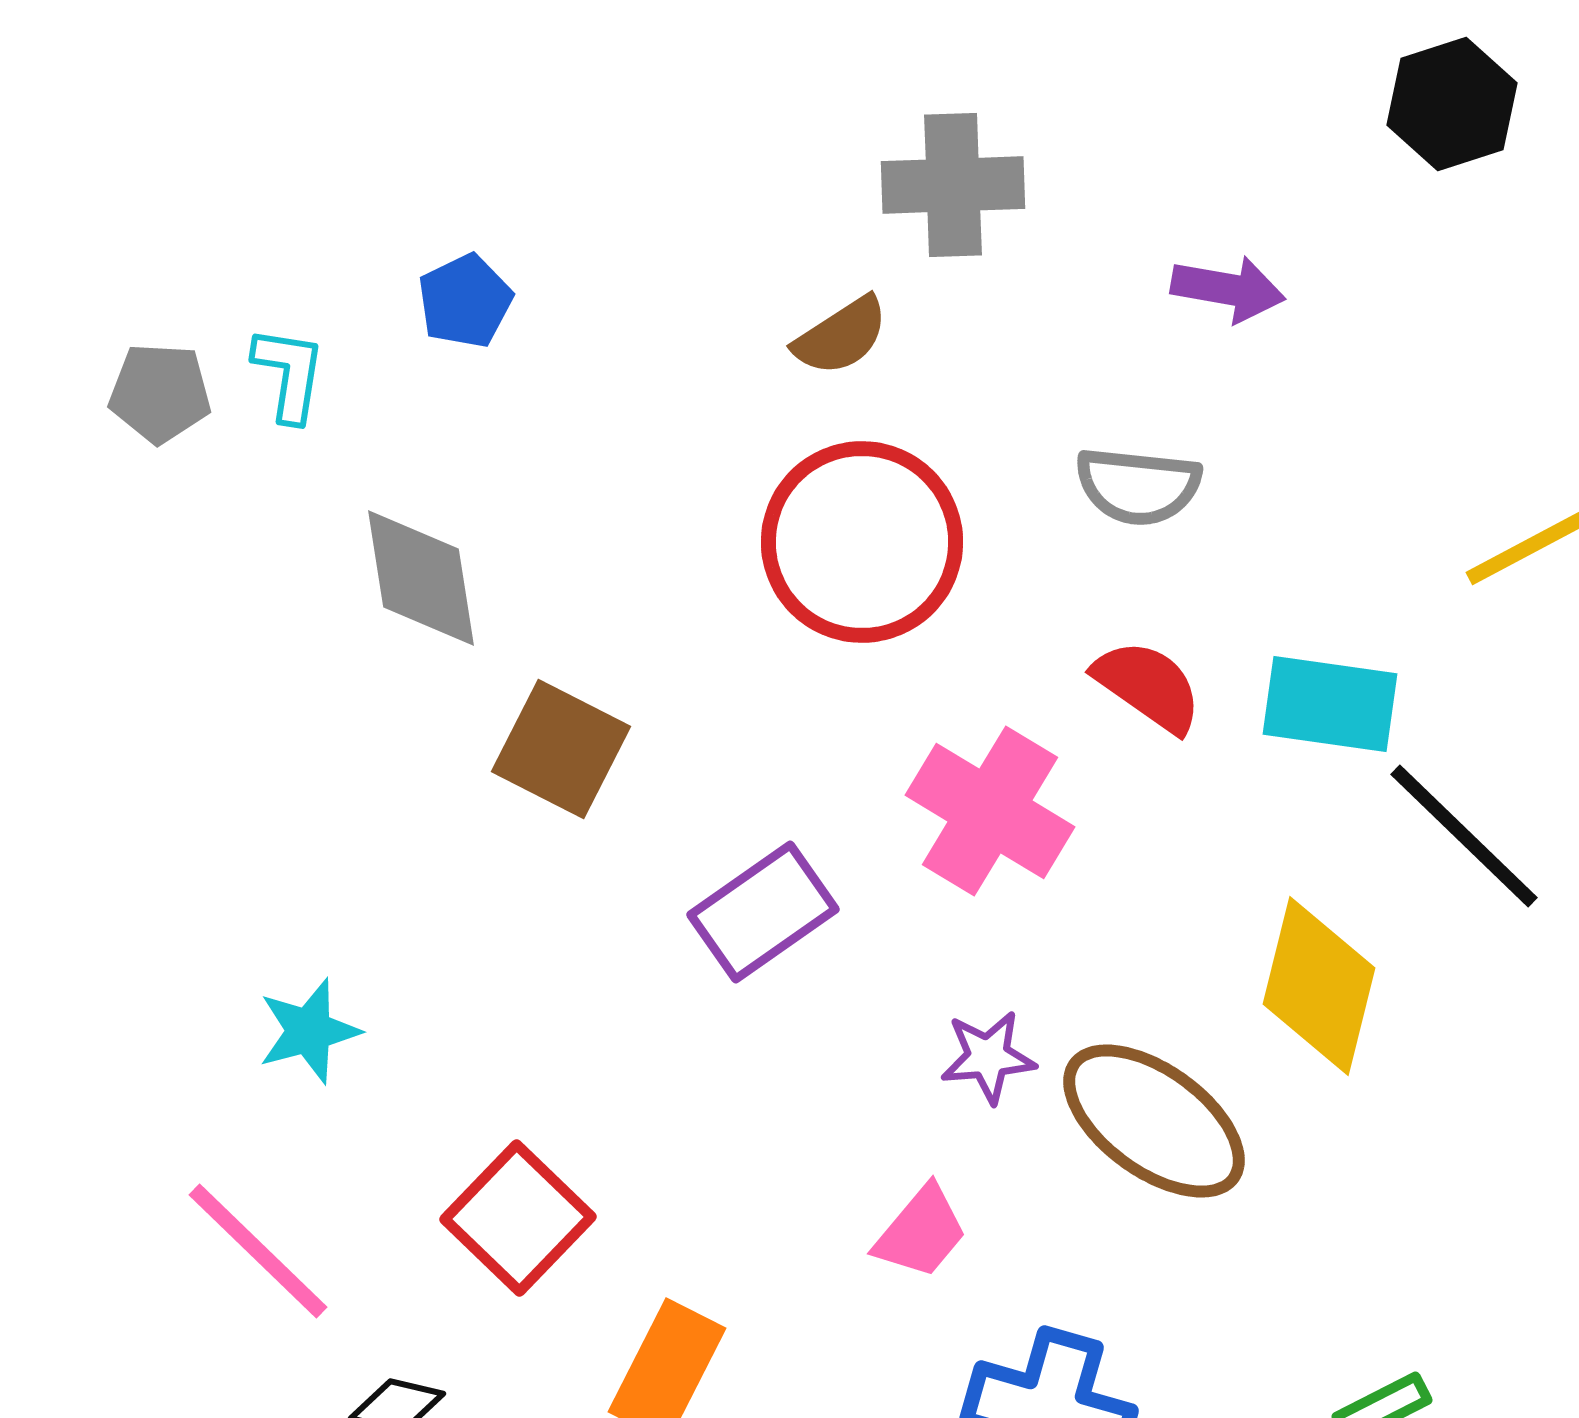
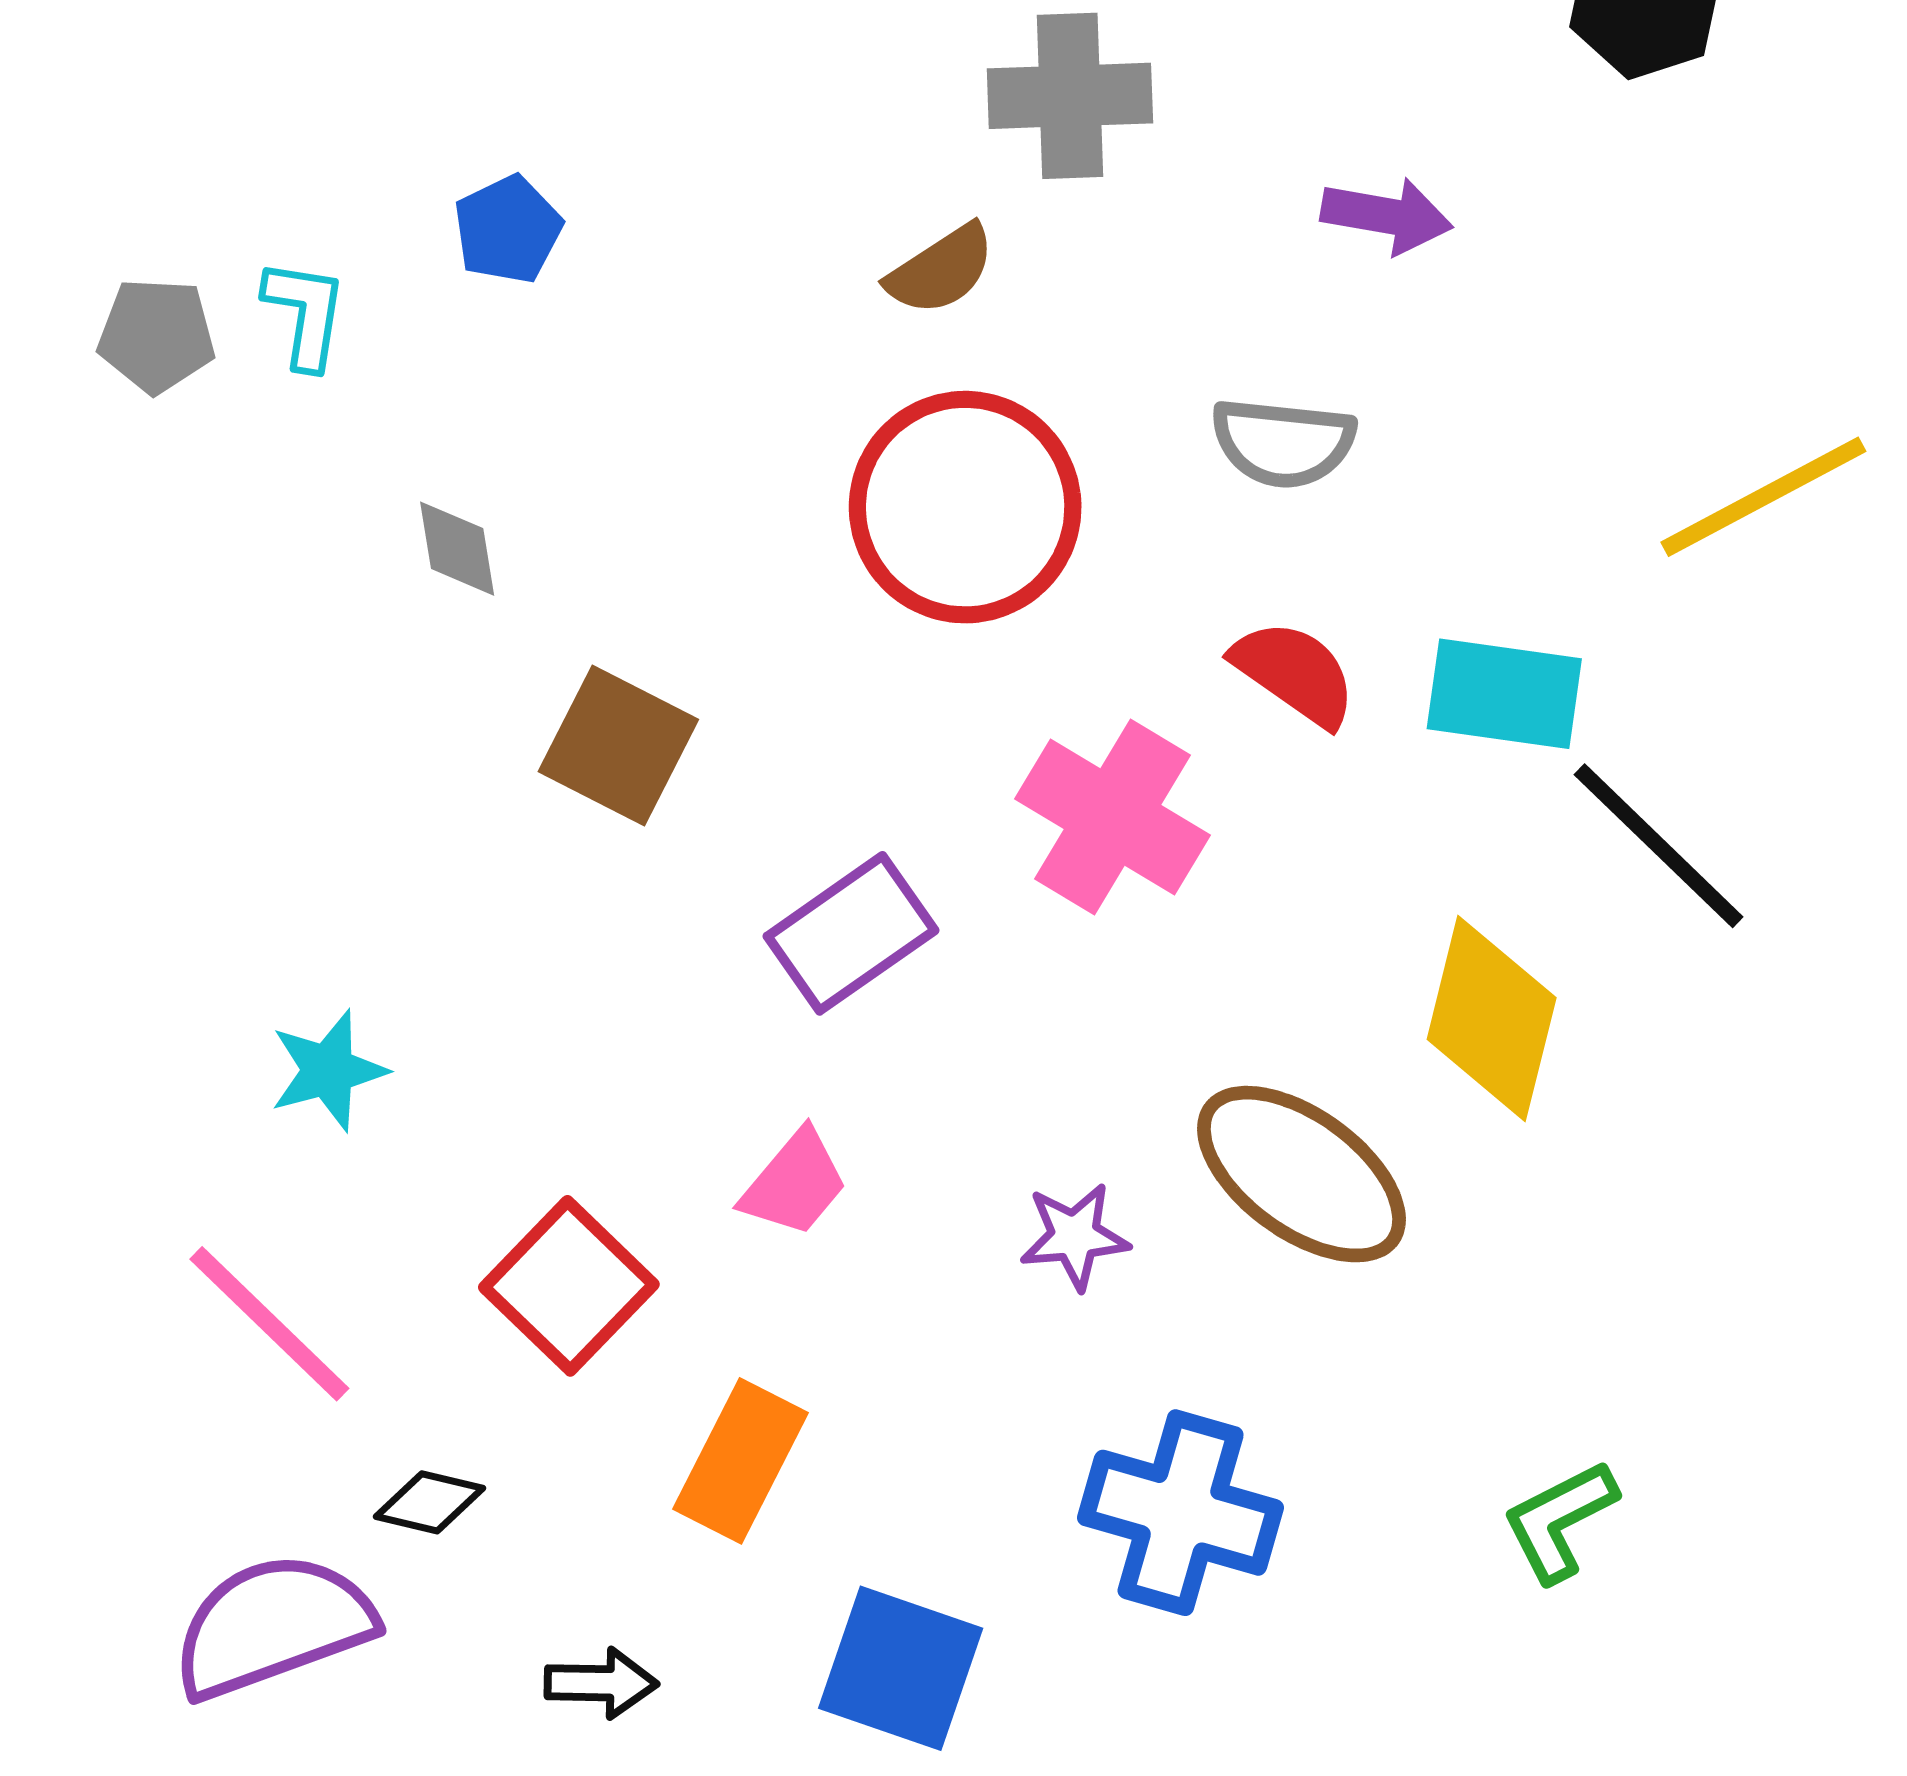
gray diamond: (421, 578) -> (457, 549), size x0.6
purple star: (988, 1057) -> (1075, 1236), moved
pink trapezoid: (921, 1232) -> (795, 1183), moved

